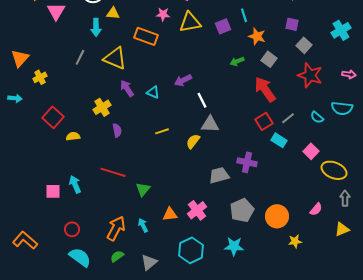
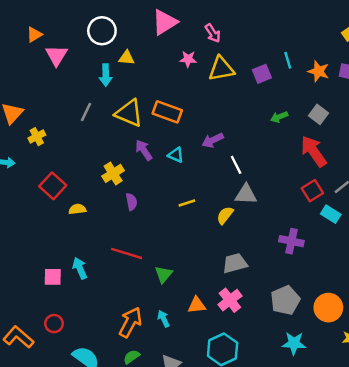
orange rectangle: (146, 36) -> (167, 112), moved
orange star: (257, 36) -> (319, 71), moved
gray trapezoid: (219, 175) -> (235, 263), moved
red circle: (72, 229) -> (54, 324), moved
cyan star: (234, 246) -> (294, 343), moved

